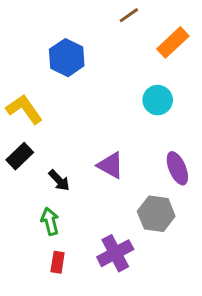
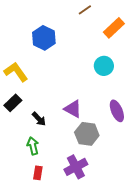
gray hexagon: (156, 214) -> (87, 134), moved

